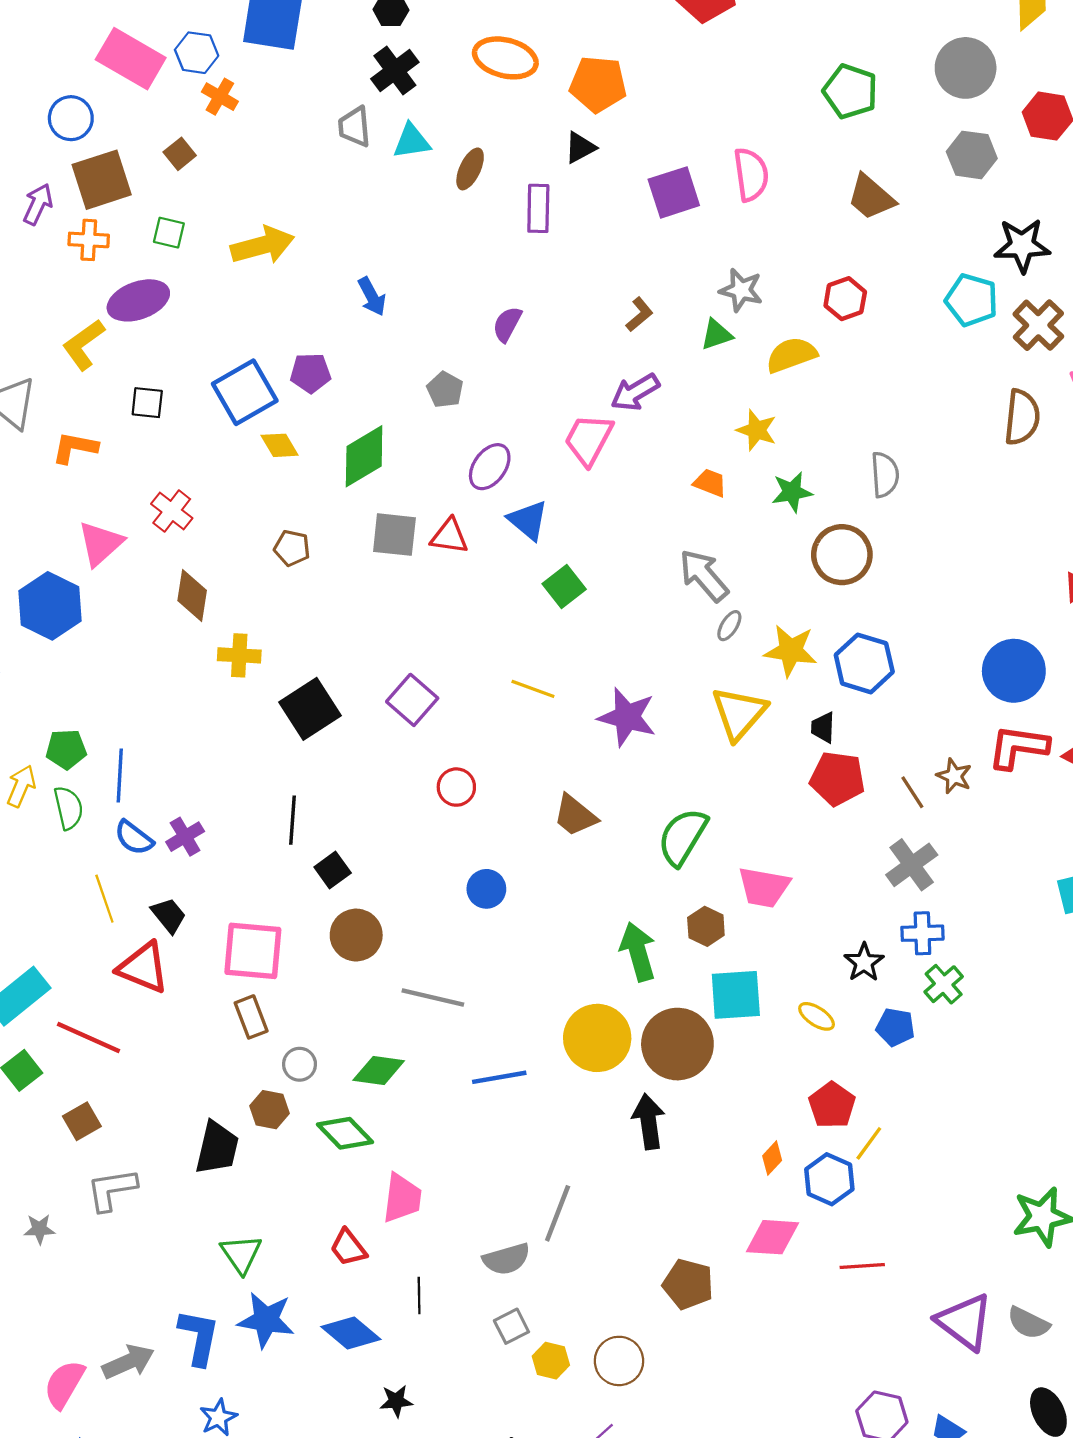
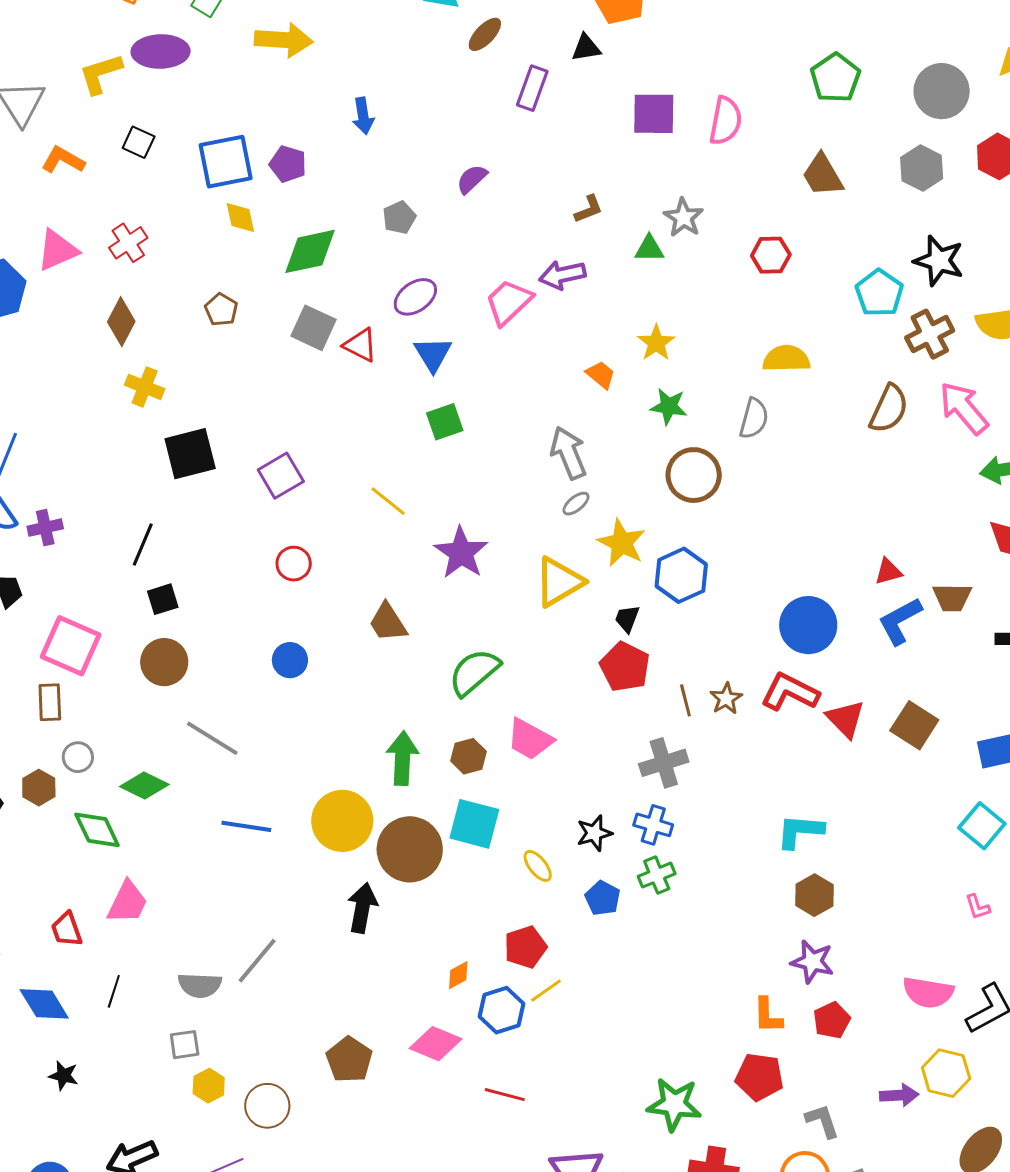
yellow semicircle: (791, 355) -> (786, 359), moved

